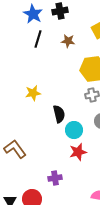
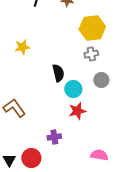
yellow star: (33, 93) -> (22, 47), moved

